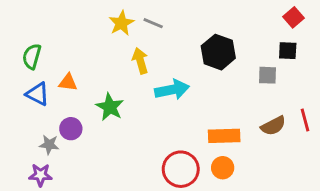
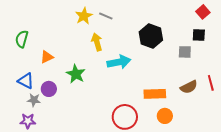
orange triangle: (68, 82) -> (47, 57), turned -32
blue triangle: (38, 94) -> (26, 81), moved
orange circle: (223, 168) -> (165, 116), moved

